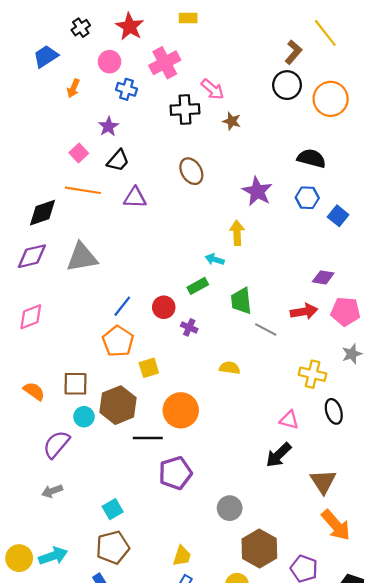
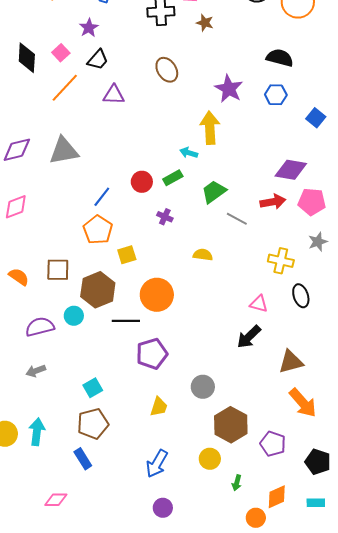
orange line: (83, 190) -> (65, 88), turned -56
black diamond: (43, 213) -> (27, 58), moved, turned -68
blue square: (338, 216) -> (316, 118), moved
yellow arrow: (237, 233) -> (210, 128), size x1.4
purple diamond: (323, 277) -> (291, 170), size x1.5
green trapezoid: (241, 301) -> (214, 192), turned 60
red circle: (164, 307) -> (142, 182), moved
cyan circle: (84, 417) -> (74, 316), moved
purple semicircle: (56, 444) -> (40, 327), turned 36
brown triangle: (323, 482) -> (291, 362), turned 48
cyan arrow: (53, 556) -> (37, 432), turned -64
yellow trapezoid: (182, 556) -> (159, 407), moved

